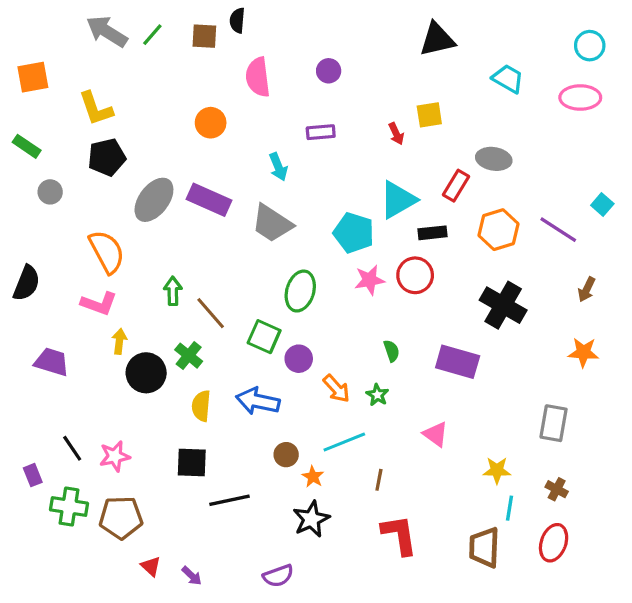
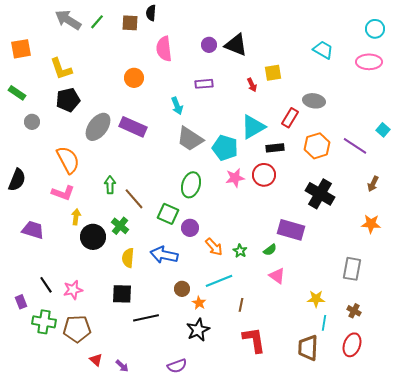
black triangle: (437, 39) -> (236, 45), moved, turned 35
gray trapezoid: (272, 223) -> (190, 139), moved
green semicircle: (392, 351) -> (270, 250), moved, turned 72

